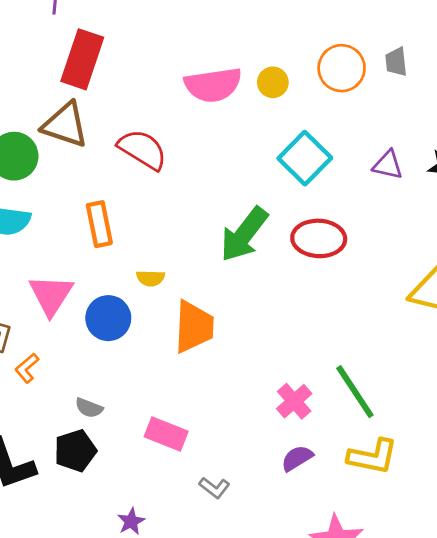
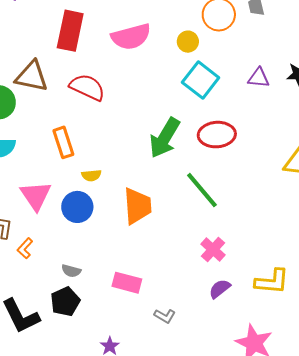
red rectangle: (82, 59) -> (70, 31), moved
yellow circle: (273, 82) -> (188, 42), moved
yellow semicircle: (151, 278) -> (91, 175), moved
green line: (355, 392) -> (202, 190), moved

